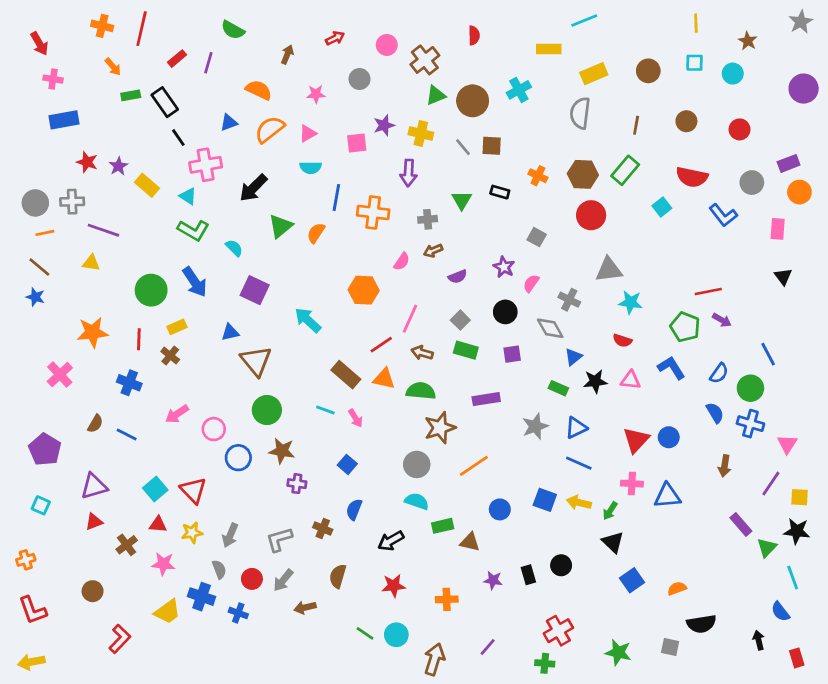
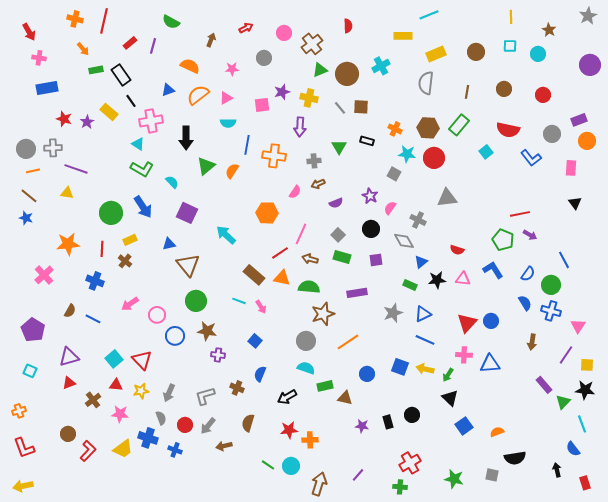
yellow rectangle: (147, 185) -> (109, 112), moved
black arrow: (253, 188) -> (186, 138), turned -45
cyan star: (631, 302) -> (407, 154), moved
orange cross: (447, 599) -> (310, 440), moved
red L-shape: (120, 639) -> (88, 451), moved

